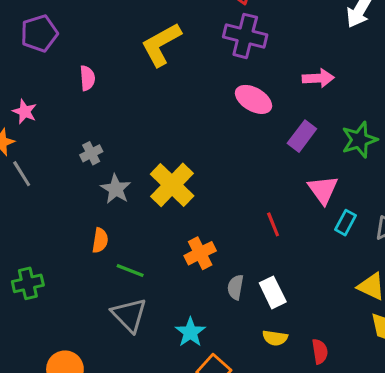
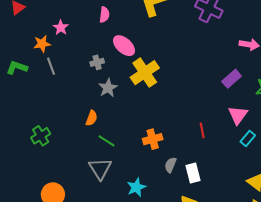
pink ellipse: (254, 99) -> (124, 46), moved
yellow cross: (172, 185) -> (145, 73), moved
green cross: (28, 283) -> (41, 136), turned -30

